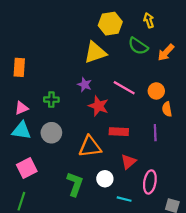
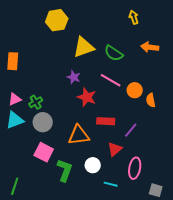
yellow hexagon: (110, 24) -> (57, 20), moved
green semicircle: (138, 46) -> (114, 53), moved
orange arrow: (166, 52) -> (150, 47), turned 54
orange circle: (156, 91) -> (135, 90), moved
green cross: (51, 100) -> (36, 102), moved, turned -32
cyan triangle: (21, 131) -> (15, 120), turned -30
purple line: (155, 133) -> (131, 130), moved, turned 42
pink square: (27, 168) -> (44, 152), moved, turned -36

